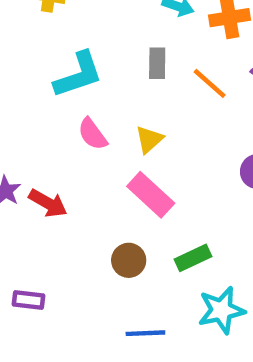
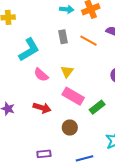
red arrow: (48, 203) -> (42, 108), moved
green rectangle: (193, 258) -> (97, 107), moved
purple rectangle: (28, 300) -> (44, 154), moved

